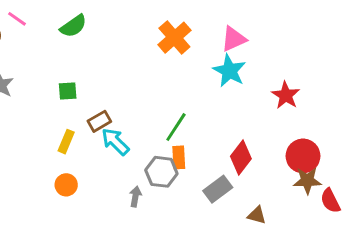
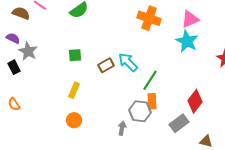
orange cross: (174, 38) -> (149, 18), turned -30
brown rectangle: (99, 121) -> (106, 65), moved
cyan arrow: (115, 142) -> (128, 62), moved

